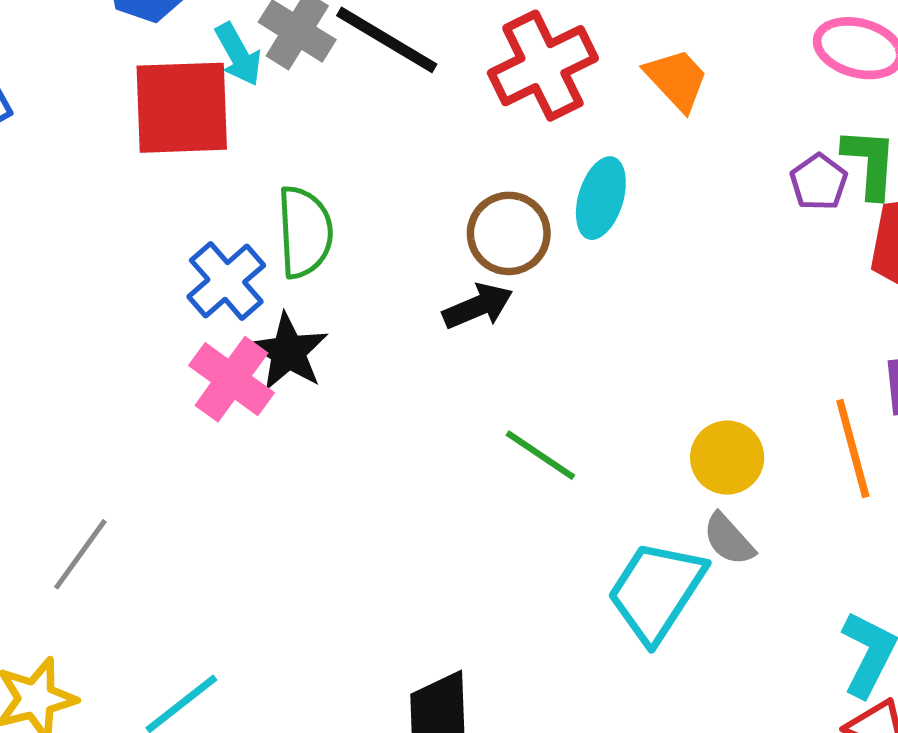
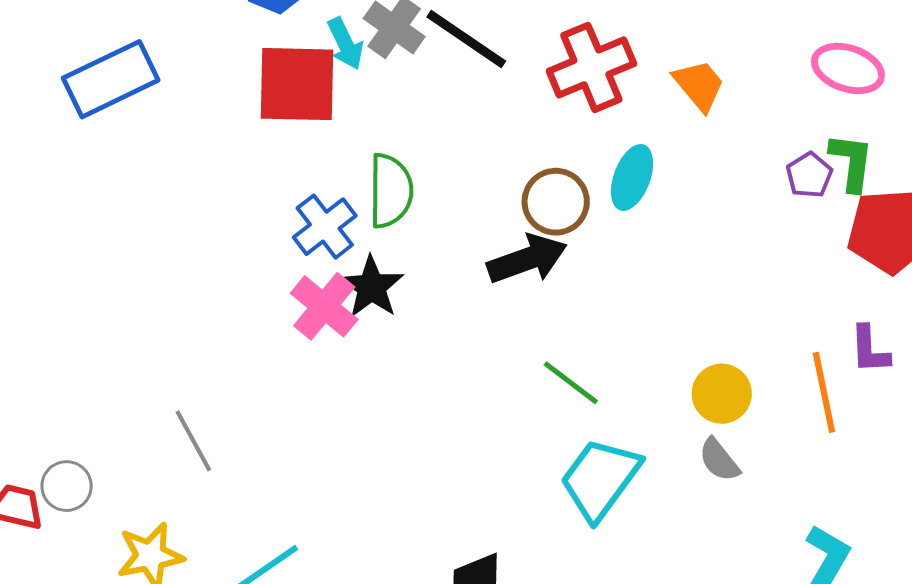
black arrow: (478, 306) -> (527, 259), size x1.4
gray line: (80, 554) -> (193, 441), turned -68
cyan trapezoid: (656, 591) -> (600, 479), moved

